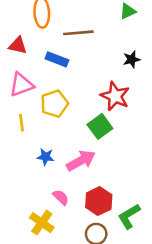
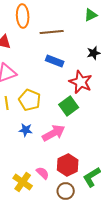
blue rectangle: (57, 59) -> (55, 61), moved
yellow pentagon: (54, 104) -> (30, 100), moved, turned -30
pink semicircle: (61, 197) -> (43, 173), moved

